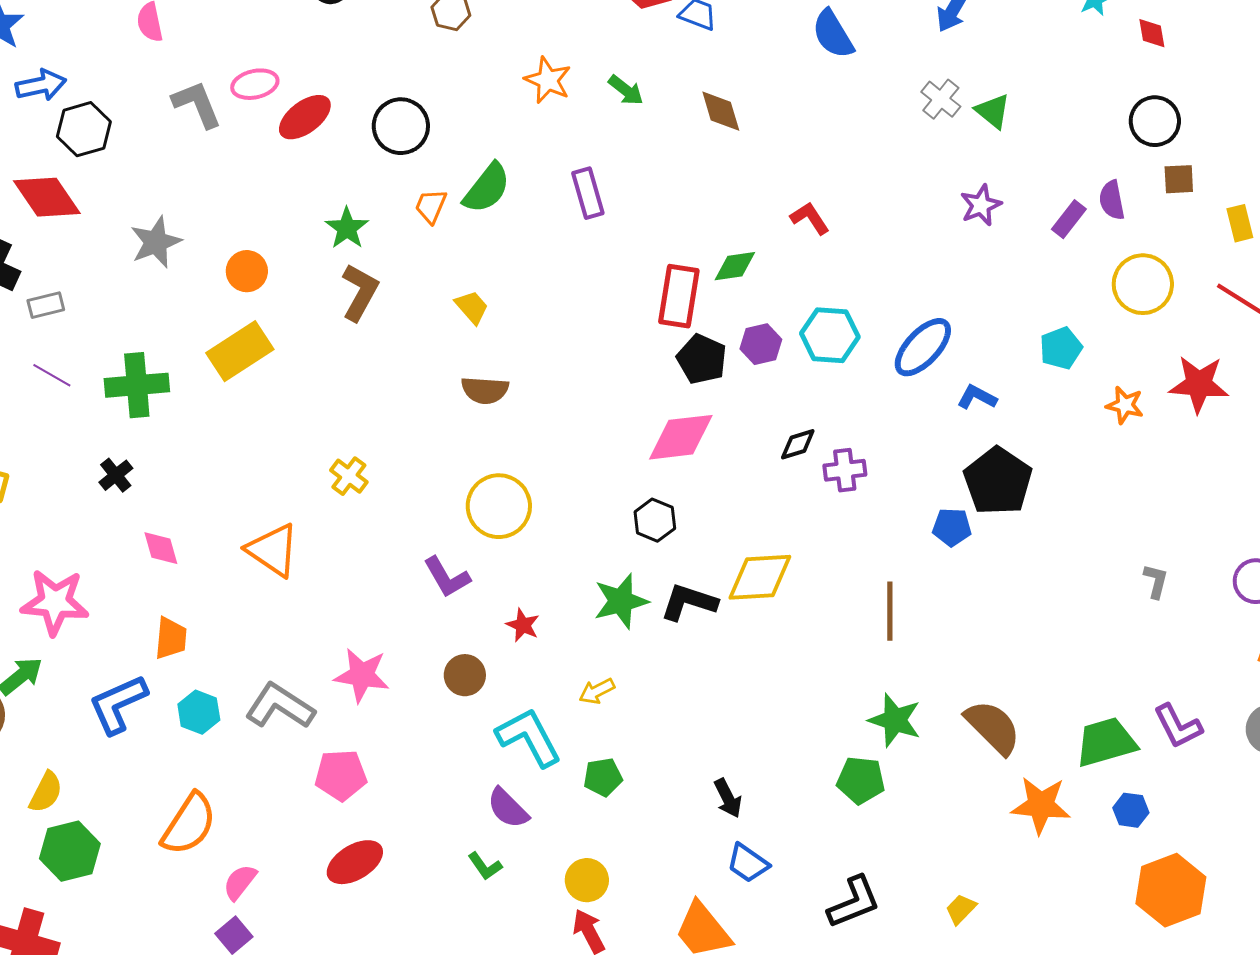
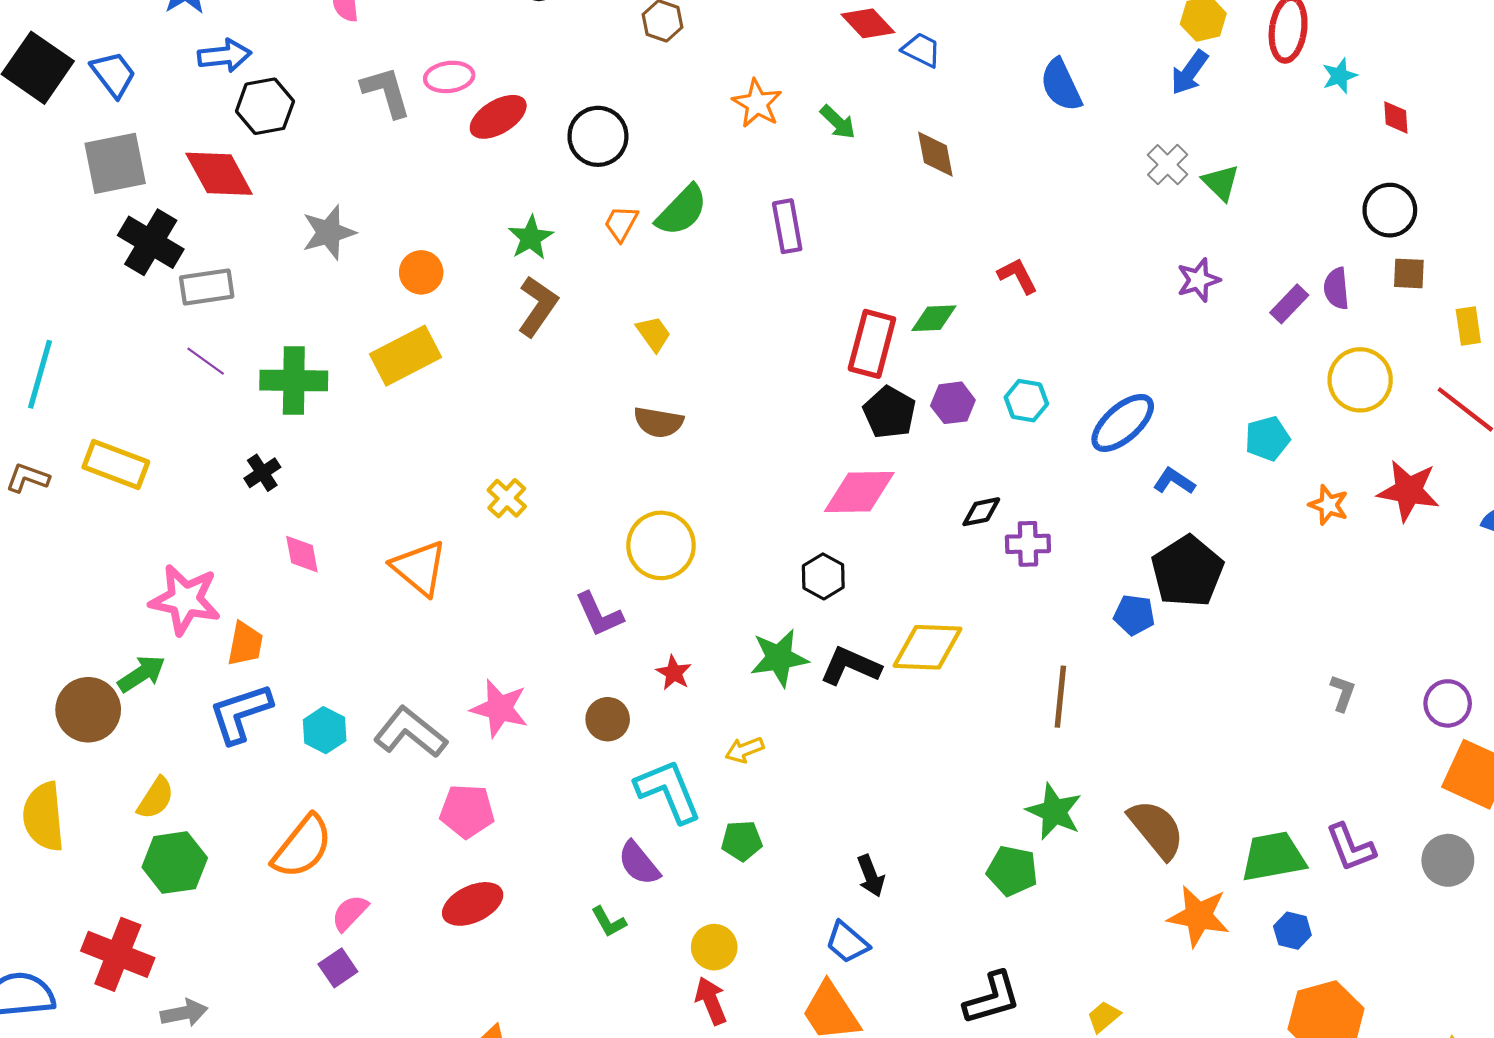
gray rectangle: (46, 305) -> (207, 287), size x1.4
cyan hexagon: (830, 335) -> (1026, 401), size x0.7
orange trapezoid: (171, 638) -> (245, 644), moved
blue trapezoid: (748, 863) -> (847, 942), moved

